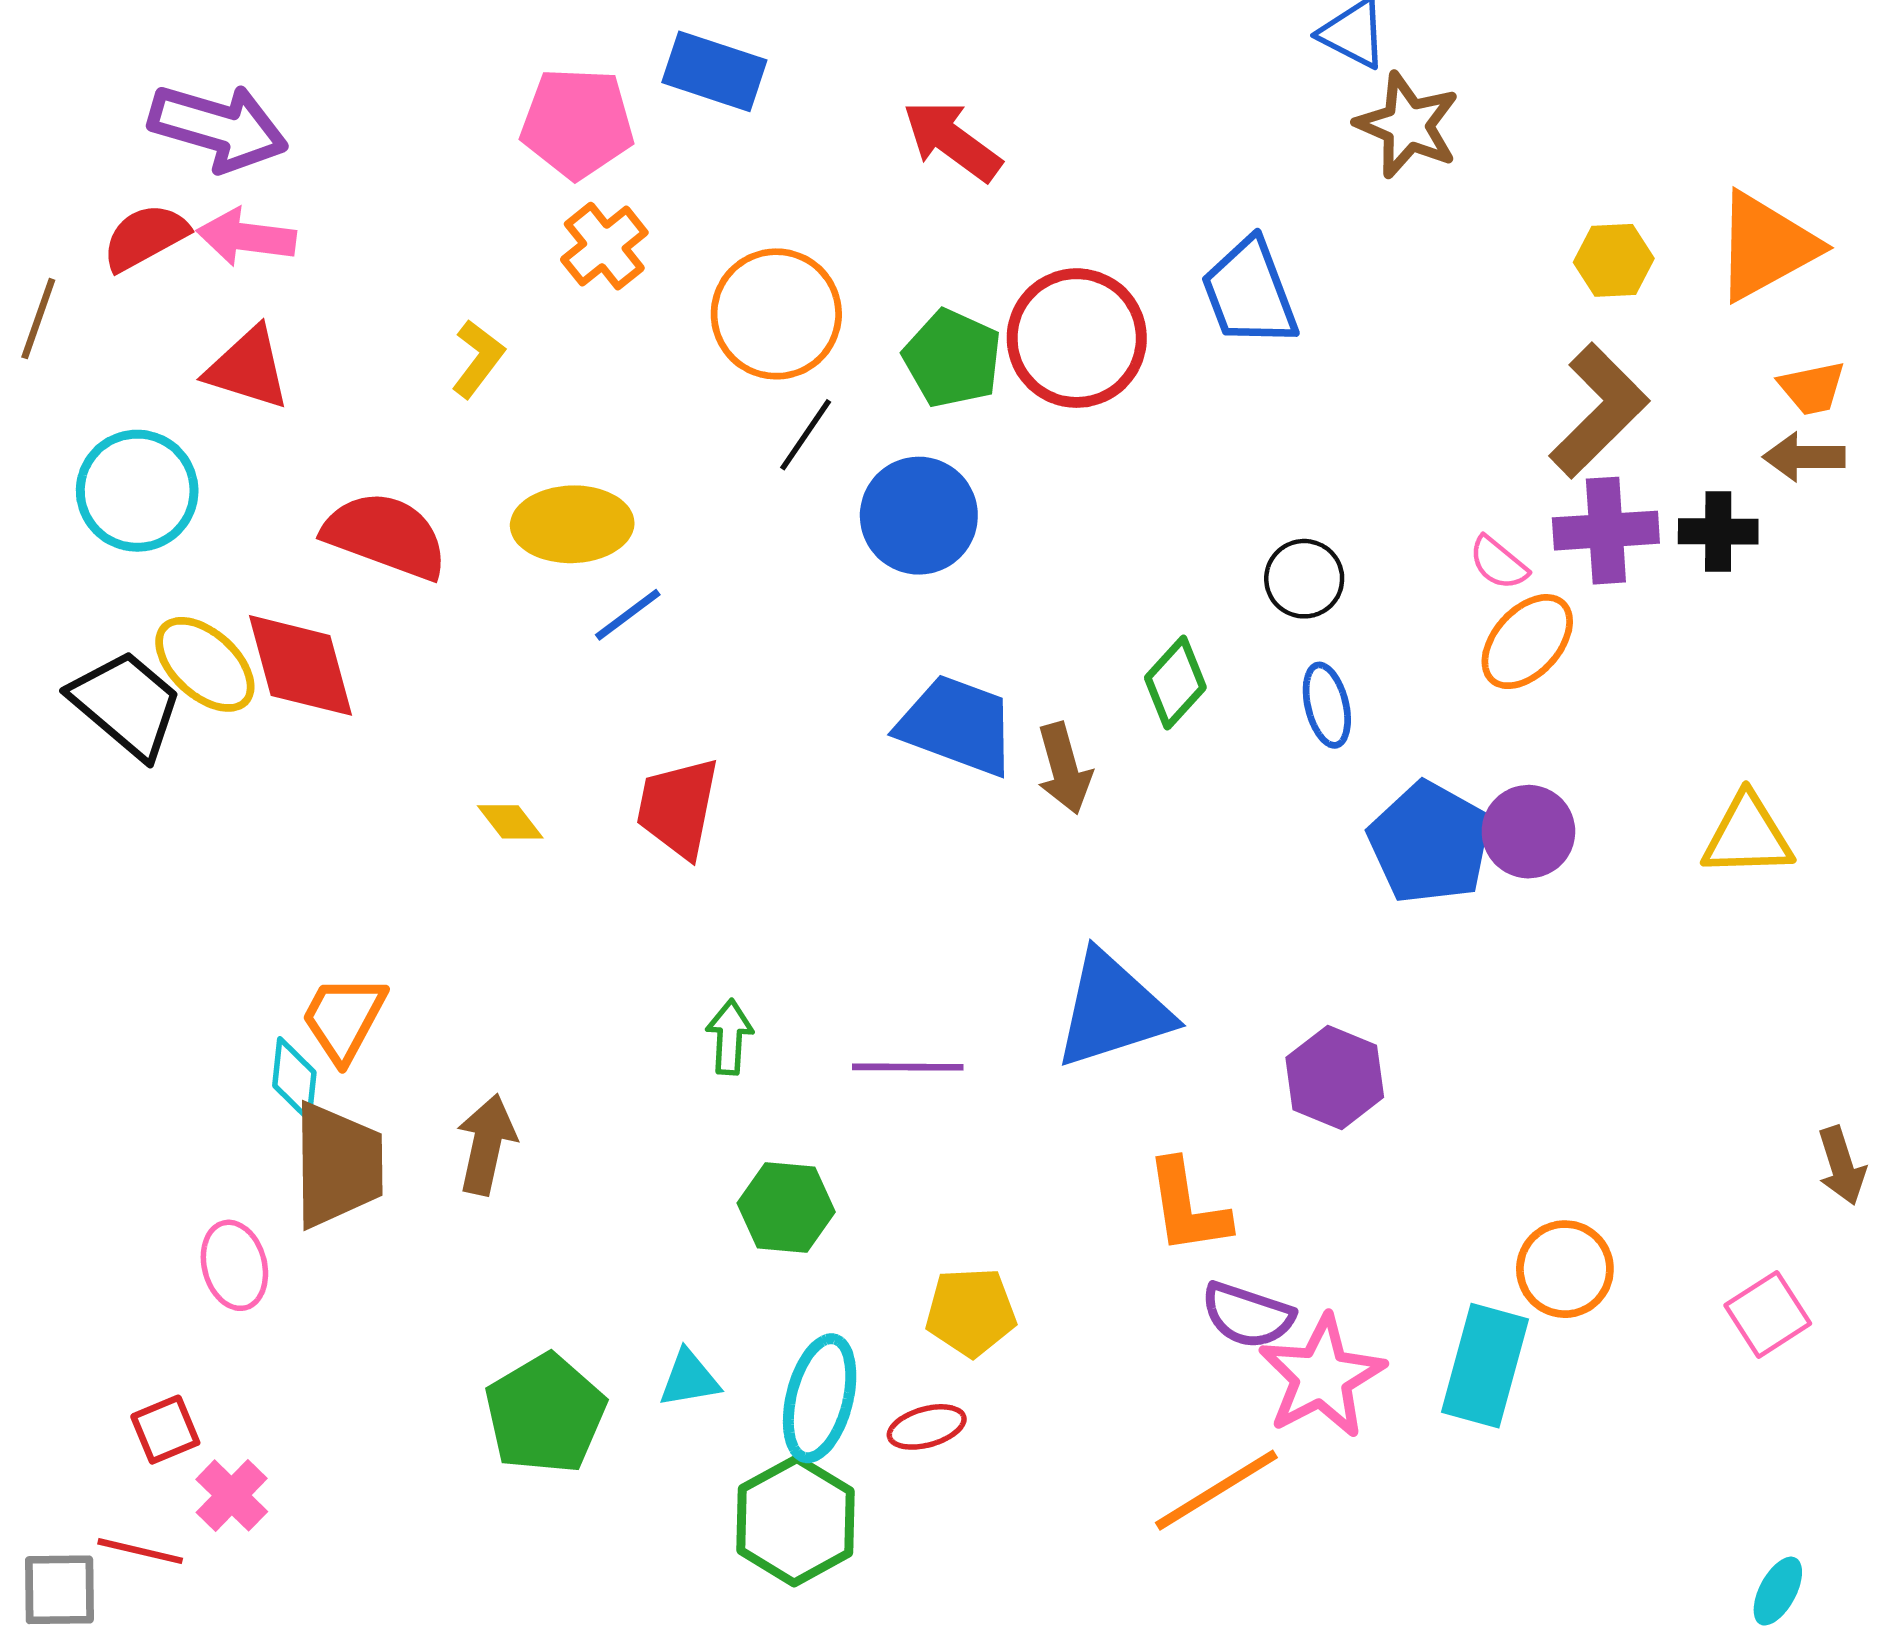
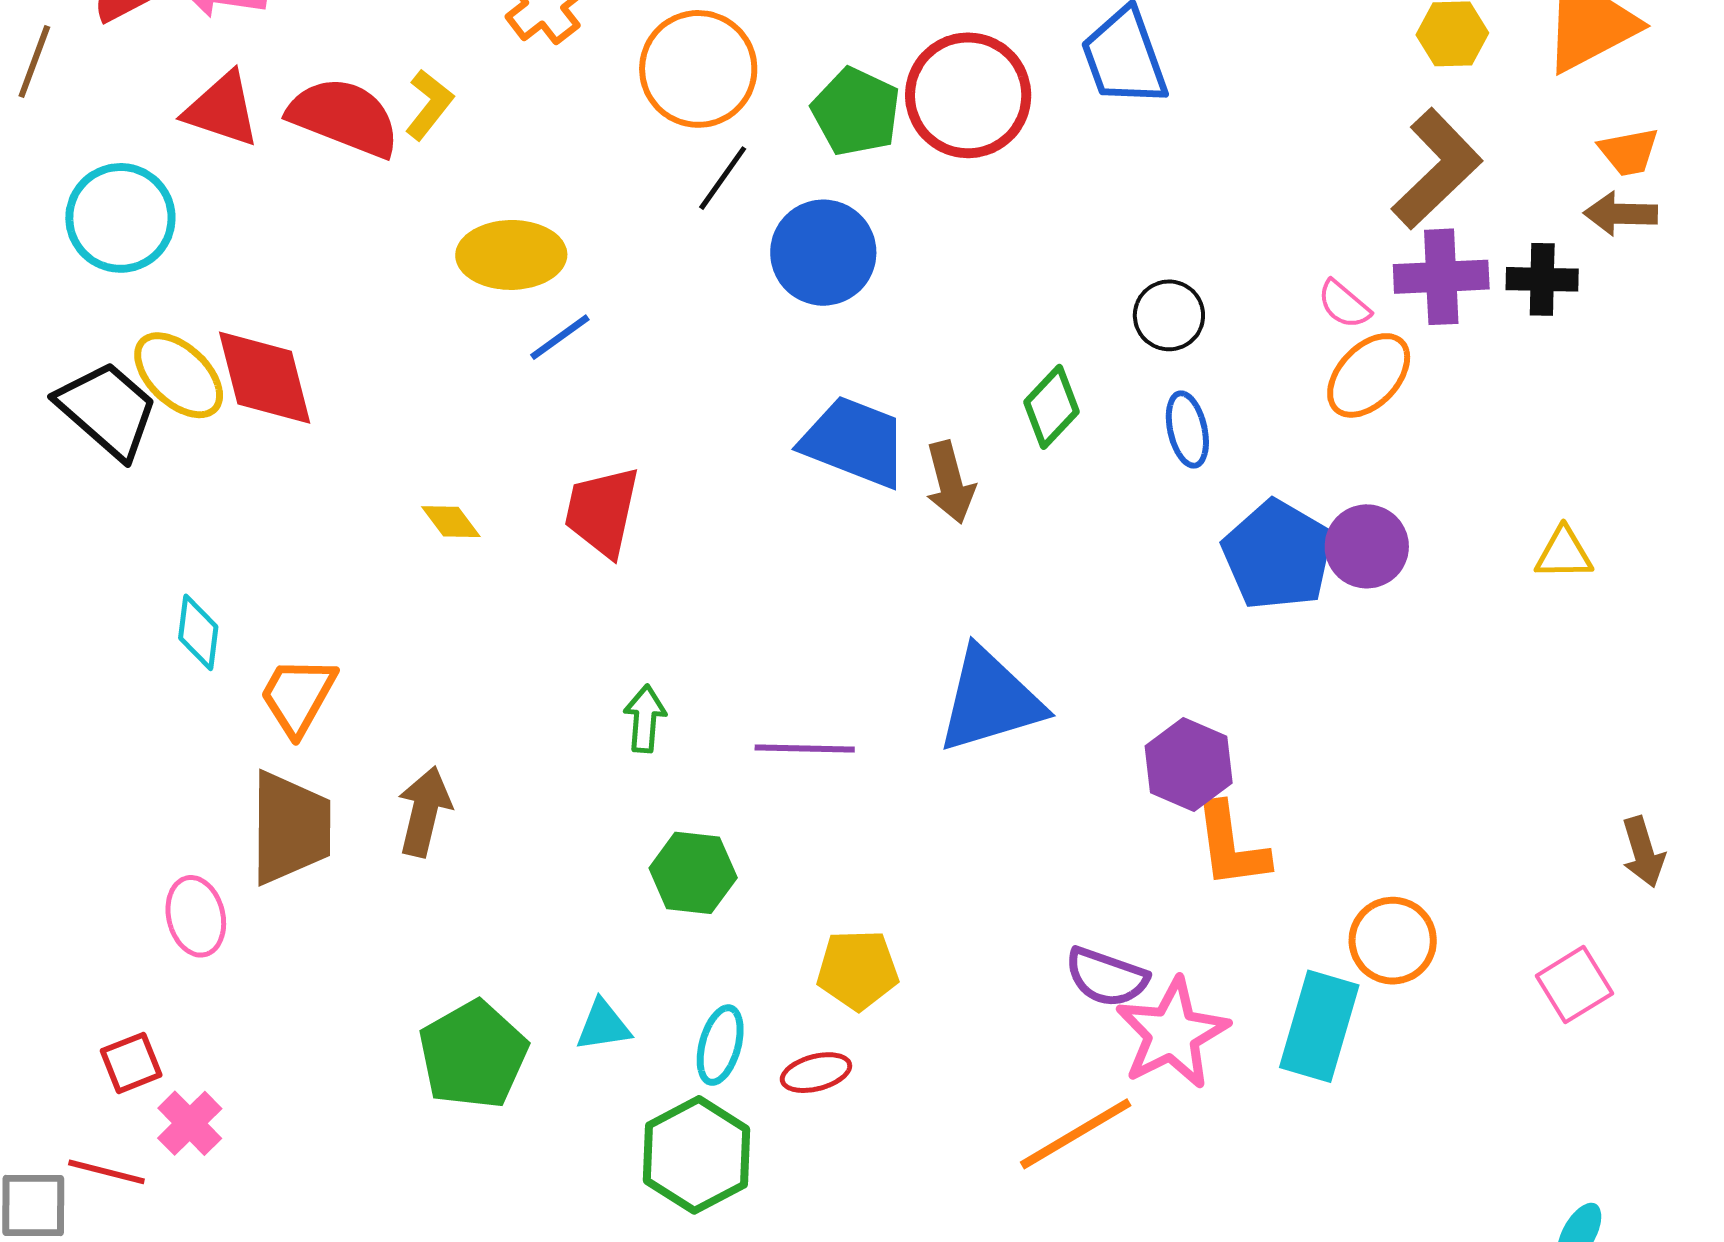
red semicircle: (386, 535) -> (344, 117), moved
yellow triangle: (1747, 836) -> (1564, 553), size x0.7
cyan diamond: (294, 1079) -> (198, 632), moved
orange L-shape: (1187, 1207) -> (1231, 846), moved
cyan ellipse: (820, 1398) -> (720, 1045), size x0.7

